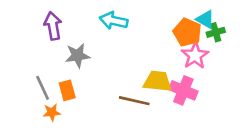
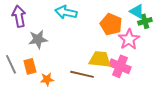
orange pentagon: (187, 32) -> (111, 24), moved
orange star: (52, 112) -> (47, 79), moved

